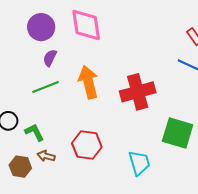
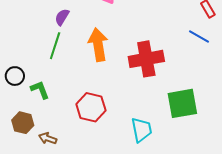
green line: (45, 87) -> (55, 46), turned -56
green square: (178, 133) -> (182, 103), turned -32
brown arrow: (46, 156) -> (48, 138), moved

